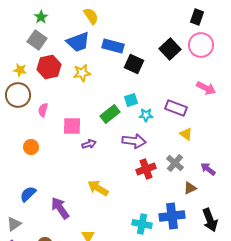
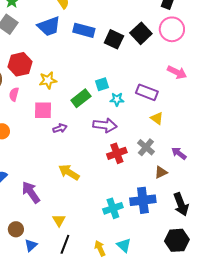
black square: (134, 64) -> (114, 39), moved
red hexagon: (49, 67) -> (20, 64), moved
yellow star: (82, 73) -> (48, 80), moved
cyan cross: (142, 224) -> (113, 208), turned -30

